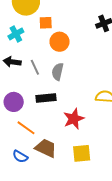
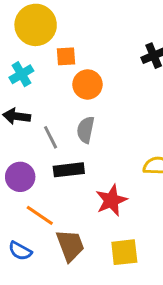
gray line: (35, 67) -> (51, 137), moved
brown trapezoid: (46, 148) -> (70, 245), turned 45
blue semicircle: (20, 156) -> (20, 251), moved

